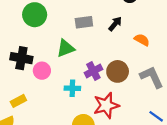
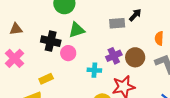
gray rectangle: (84, 22) -> (117, 23), moved
orange semicircle: (142, 40) -> (159, 38), moved, turned -120
green triangle: (66, 48) -> (77, 30), moved

